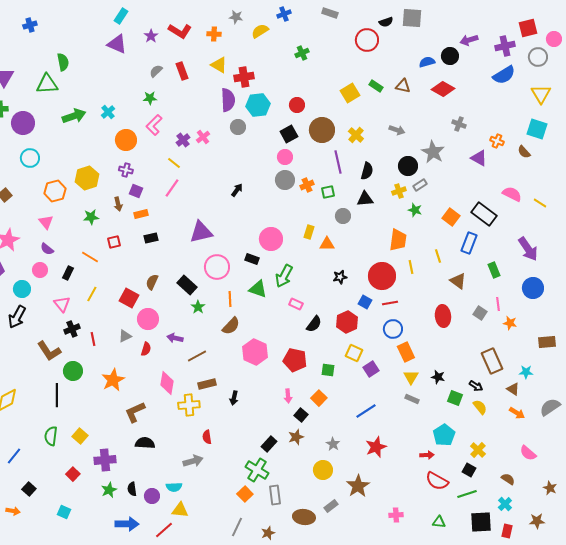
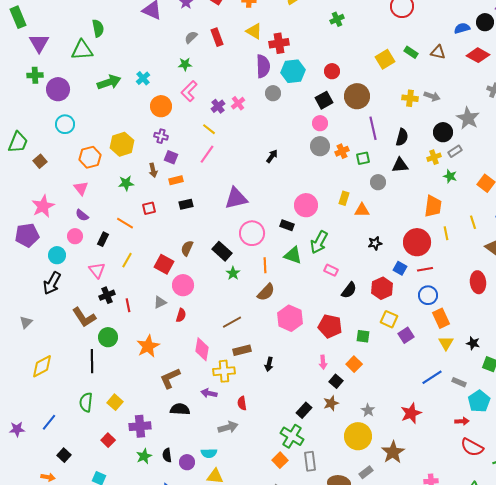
yellow cross: (356, 135) -> (410, 98), moved, turned -35
purple arrow: (175, 338) -> (209, 393), moved
gray rectangle: (412, 399) -> (459, 382), moved
blue line: (366, 411) -> (432, 377), moved
yellow circle: (323, 470) -> (358, 436), size x1.4

